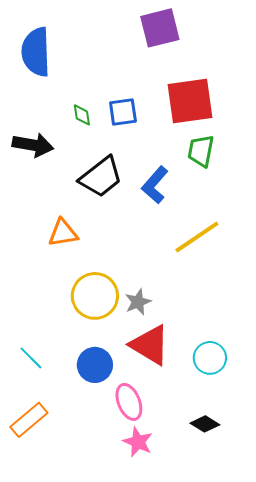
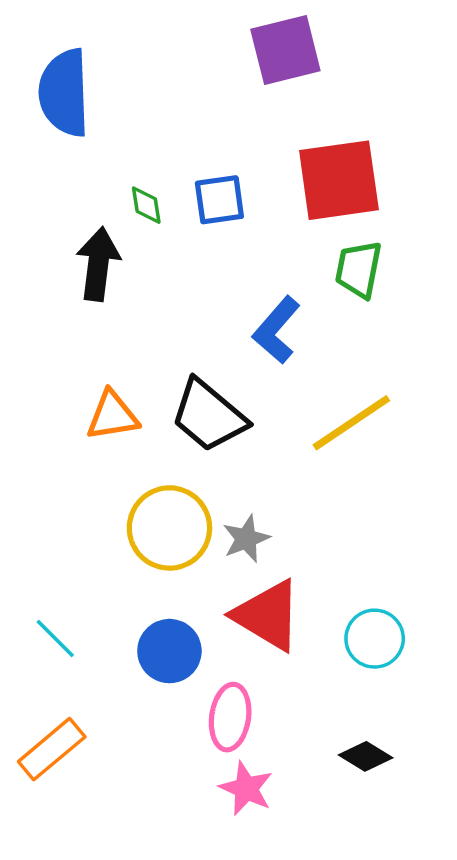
black arrow: (33, 145) -> (98, 264), moved, turned -93
black trapezoid: (101, 177) -> (209, 416), moved, turned 78
pink ellipse: (129, 402) -> (230, 717), turned 30

